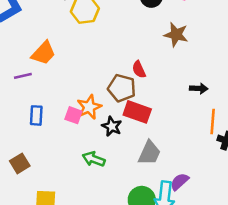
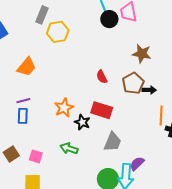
brown star: (176, 35) -> (142, 54), moved
purple line: (23, 76) -> (23, 101), moved
brown pentagon: (122, 88) -> (133, 83), moved, turned 30
pink square: (73, 115) -> (36, 156), moved

